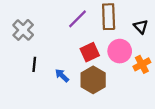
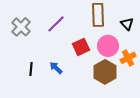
purple line: (78, 19) -> (56, 24), moved
black line: (34, 64) -> (31, 69), moved
brown hexagon: (93, 80) -> (105, 72), moved

